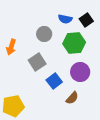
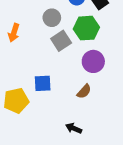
gray square: (37, 62) -> (61, 41), moved
blue square: (54, 81) -> (43, 83), moved, turned 35

